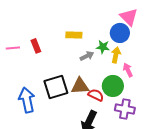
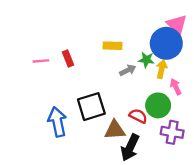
blue circle: (120, 33) -> (166, 43), size x1.4
brown triangle: (80, 86) -> (115, 130), moved

